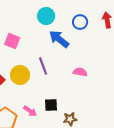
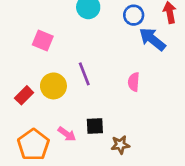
blue arrow: (59, 39) -> (152, 39), moved
pink semicircle: (80, 72) -> (134, 82), turned -96

